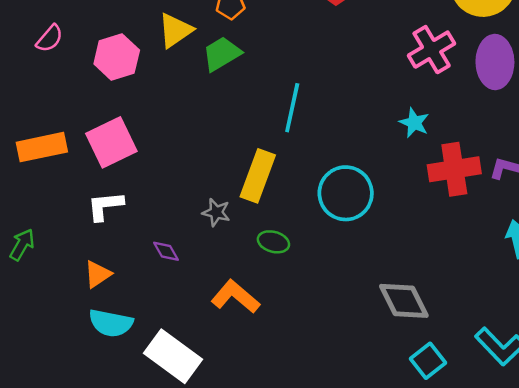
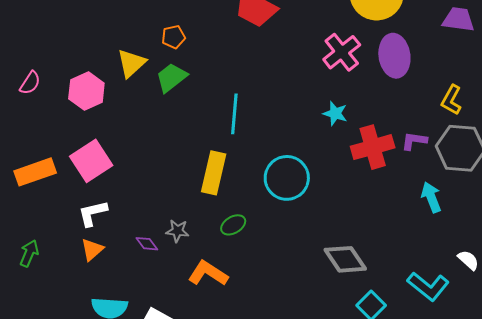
gray star: (216, 212) -> (177, 231), moved
green ellipse: (273, 242) -> (233, 225), turned -40
orange triangle: (98, 274) -> (92, 250), moved

